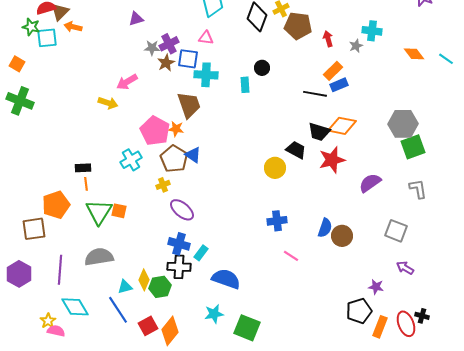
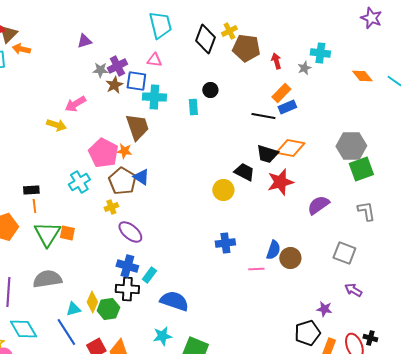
pink line: (291, 256) -> (256, 269), moved, turned -35

